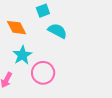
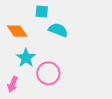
cyan square: (43, 11) -> (42, 11), turned 32

